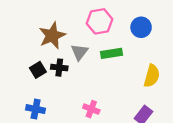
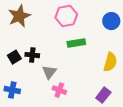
blue circle: (141, 27) -> (111, 21), moved
brown star: (52, 36) -> (19, 16), moved
gray triangle: (79, 52) -> (49, 72), moved

